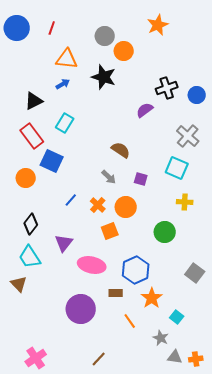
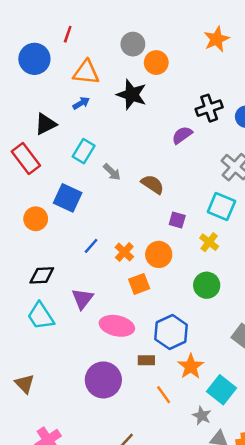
orange star: (158, 25) -> (217, 39), moved
blue circle: (17, 28) -> (34, 59), moved
red rectangle: (32, 136) -> (26, 158), moved
gray arrow: (109, 177) -> (112, 172), moved
yellow cross: (185, 202) -> (209, 242), moved, turned 35
black diamond: (31, 224) -> (42, 275), turned 50
brown triangle: (19, 284) -> (25, 384), moved
cyan square: (177, 317) -> (221, 390), size x1.6

